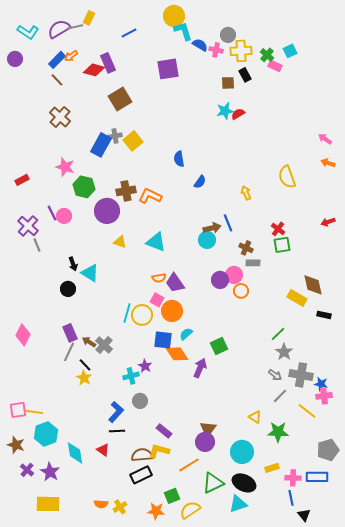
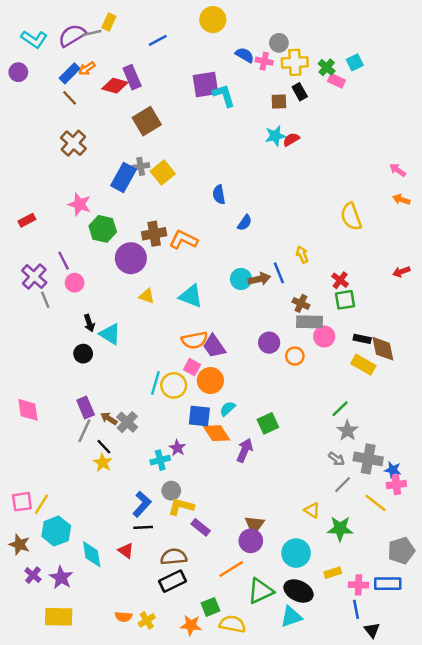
cyan L-shape: (183, 31) -> (224, 95), moved
yellow arrow: (246, 193) -> (302, 255), moved
pink circle: (64, 216) -> (75, 283), moved
cyan circle: (207, 240) -> (241, 279), moved
gray rectangle: (253, 263) -> (309, 322), size x1.5
pink circle: (234, 275) -> (324, 336), moved
orange semicircle: (159, 278) -> (194, 340), size x1.5
black rectangle: (324, 315) -> (362, 339), moved
pink diamond: (23, 335) -> (28, 410), turned -35
yellow line: (34, 412) -> (42, 504), turned -66
yellow L-shape: (159, 451) -> (181, 507), moved
yellow semicircle: (190, 510) -> (232, 624), turned 45

